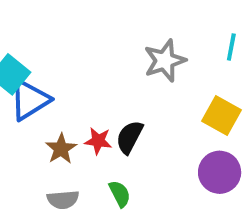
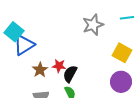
cyan line: (231, 47) -> (127, 18), turned 72
black semicircle: (130, 137) -> (70, 74), moved

